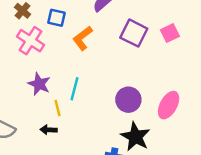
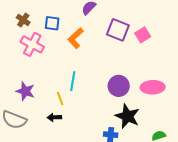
pink square: (170, 33) -> (143, 35), moved
purple star: (39, 84) -> (25, 91), moved
pink ellipse: (169, 105) -> (153, 87), turned 65

